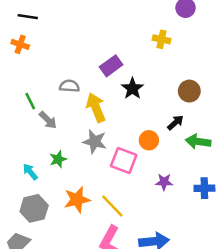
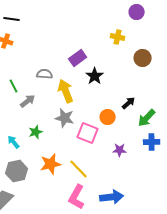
brown circle: (189, 91) -> (143, 58), moved
gray arrow: (48, 120) -> (28, 101), turned -84
green arrow: (198, 142) -> (147, 118), turned -54
blue cross: (204, 188) -> (152, 142), moved

